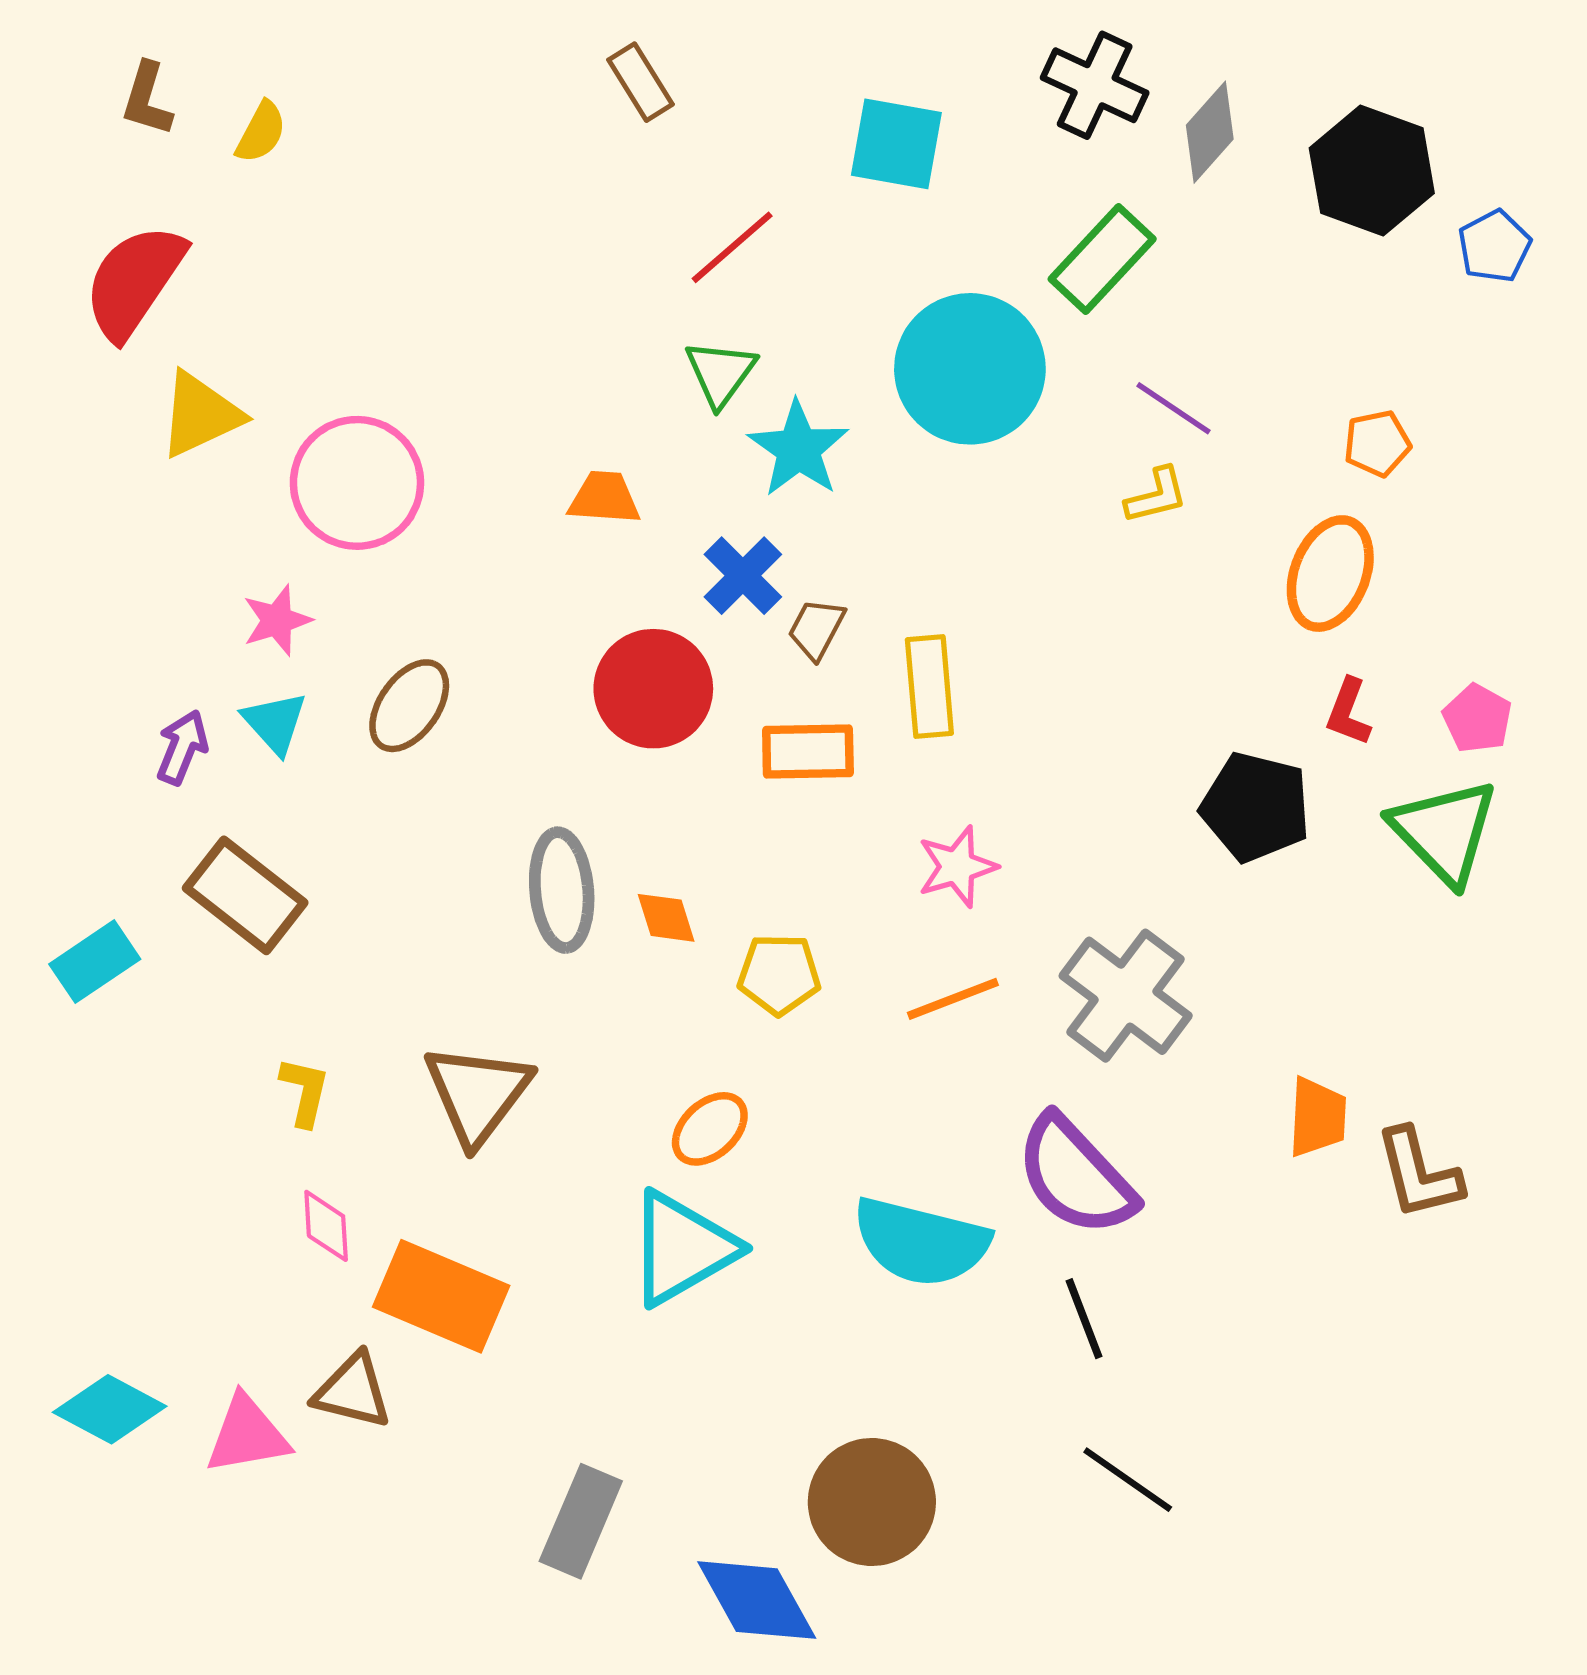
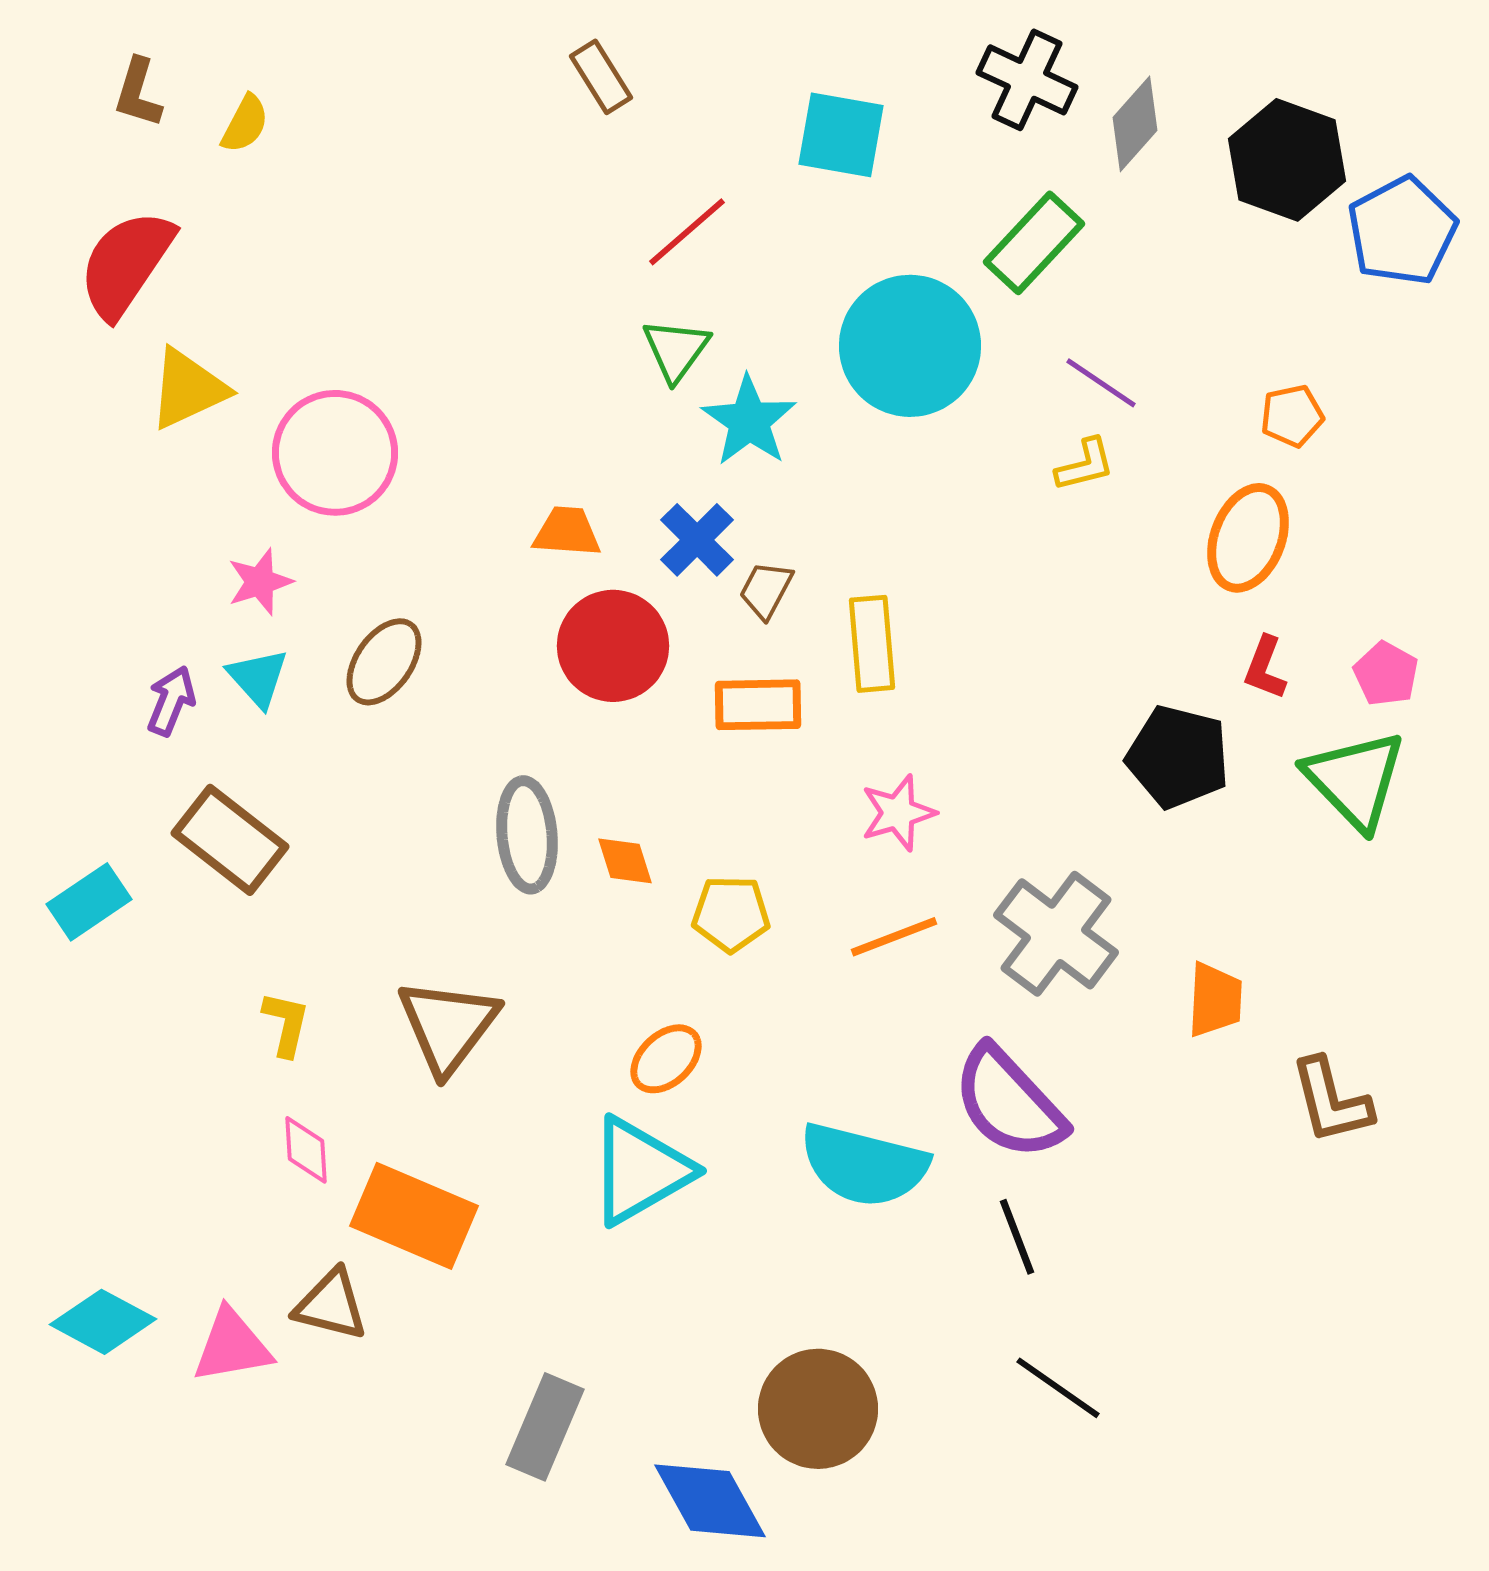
blue pentagon: (1494, 246) -> (1402, 231), size x1.6
orange trapezoid: (604, 498) -> (567, 532), moved
orange trapezoid: (1317, 1117) -> (1215, 1000), moved

